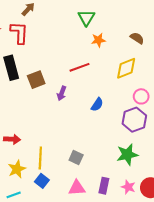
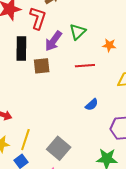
green triangle: (86, 18) -> (78, 32), moved
purple arrow: (62, 93) -> (53, 41), moved, size x1.5
gray square: (76, 157) -> (59, 148), size x1.6

